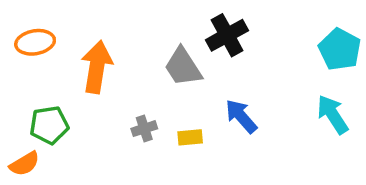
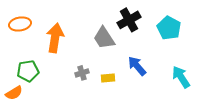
cyan pentagon: (340, 49) -> (169, 28), moved
cyan arrow: (333, 114) -> (181, 77), moved

